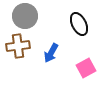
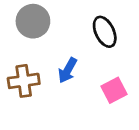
brown cross: (18, 46) -> (24, 81), moved

